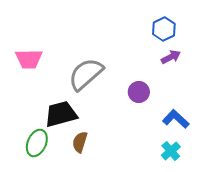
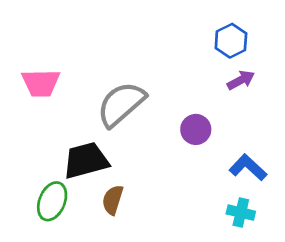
cyan cross: (171, 151) -> (241, 213), turned -36

